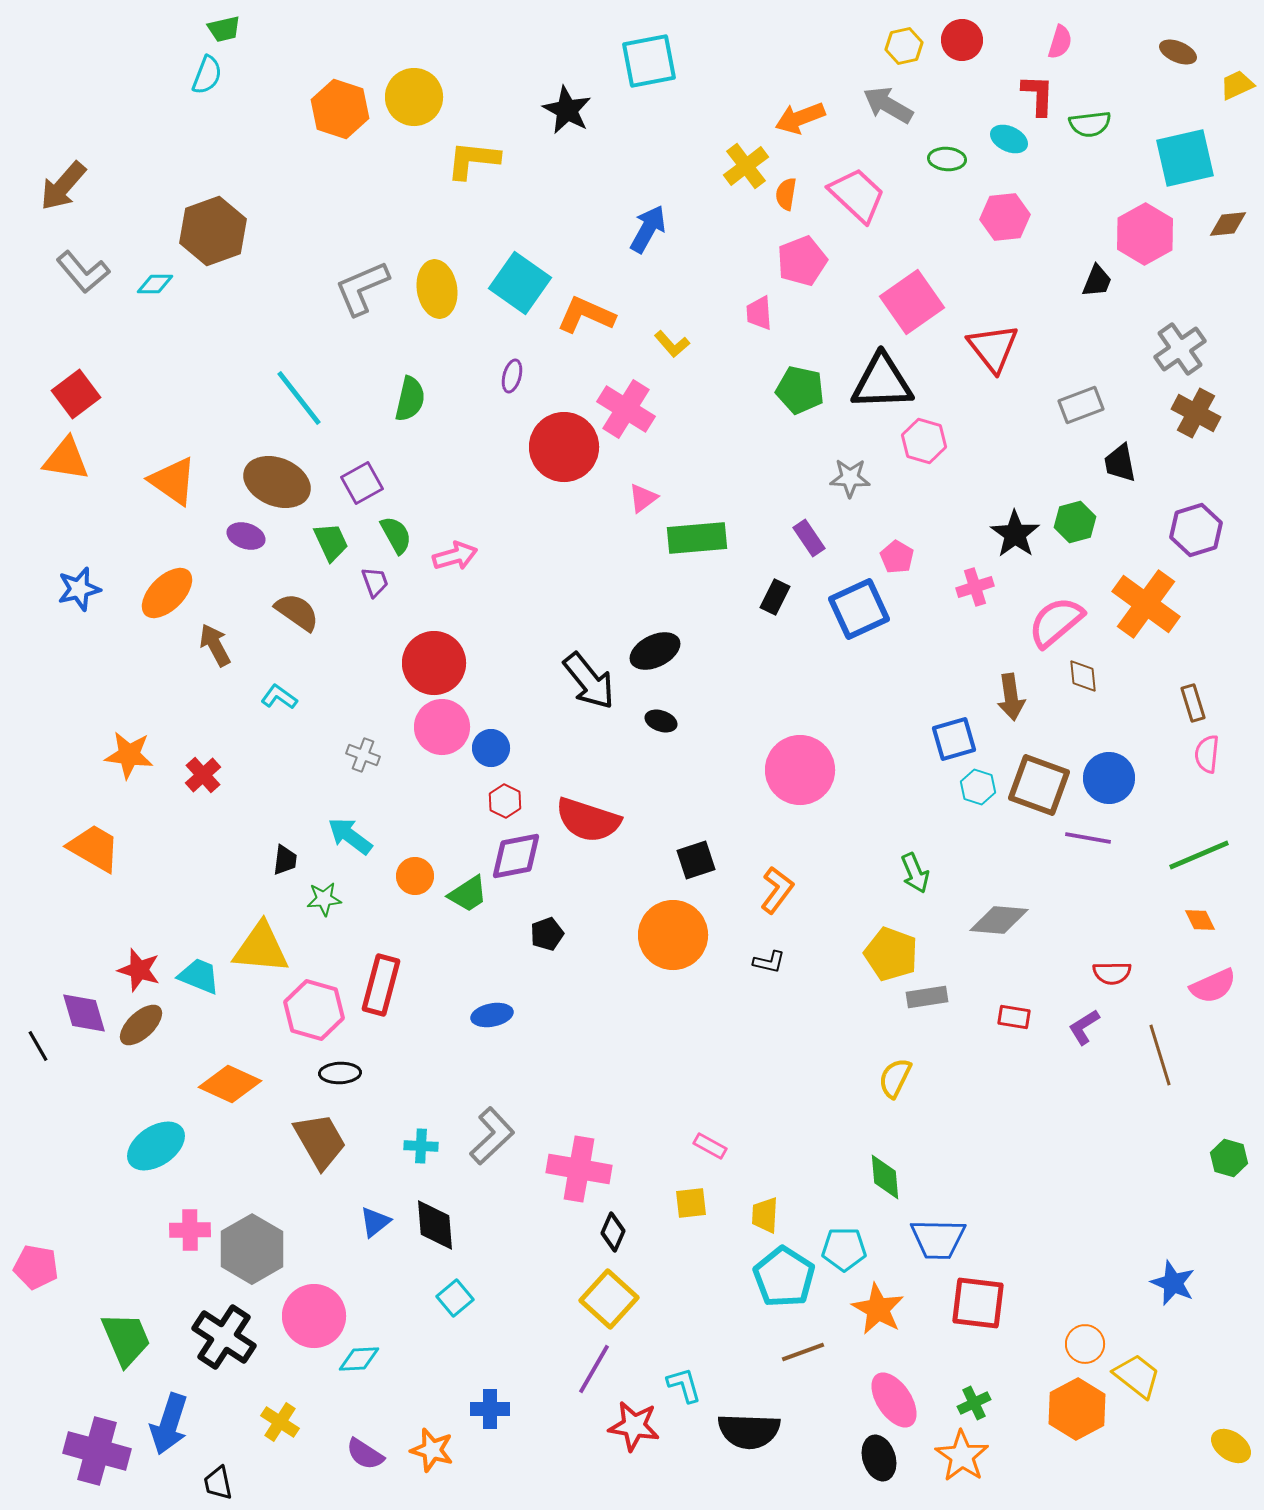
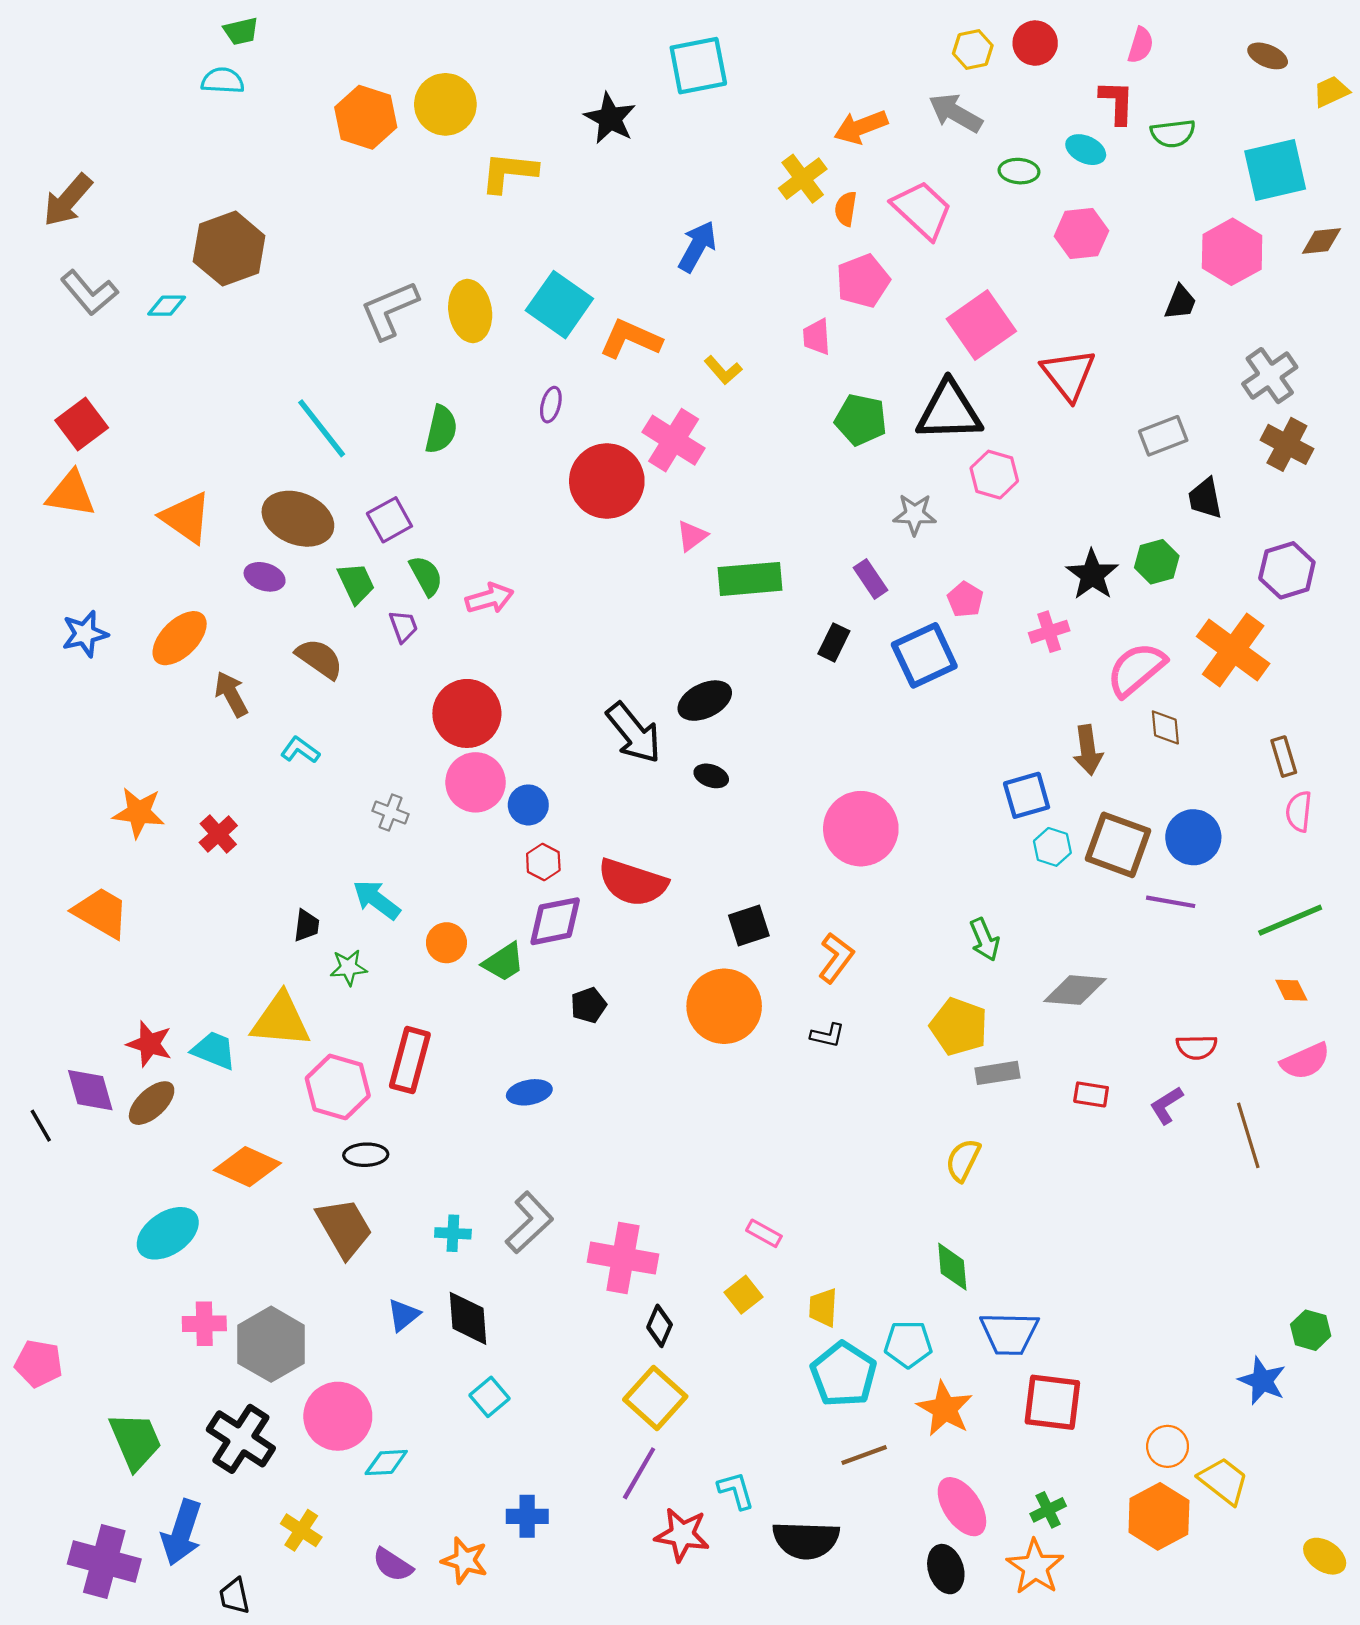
cyan semicircle: (207, 75) -> (223, 81), turned -108
green hexagon: (1229, 1158) -> (1311, 1330), moved
yellow square: (691, 1203) -> (743, 1295), turned -32

